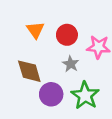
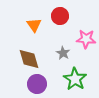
red circle: (67, 35) -> (60, 16), moved
purple circle: (51, 94) -> (37, 84), moved

